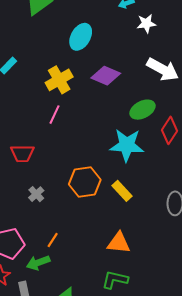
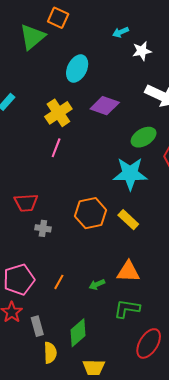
red trapezoid: (22, 153) -> (26, 203), moved
gray cross: (36, 194) -> (43, 228), turned -35
orange line: (53, 240) -> (59, 282), moved
green arrow: (38, 263) -> (97, 284), moved, size x0.7

